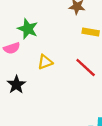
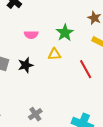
green star: (28, 29) -> (65, 33), moved

